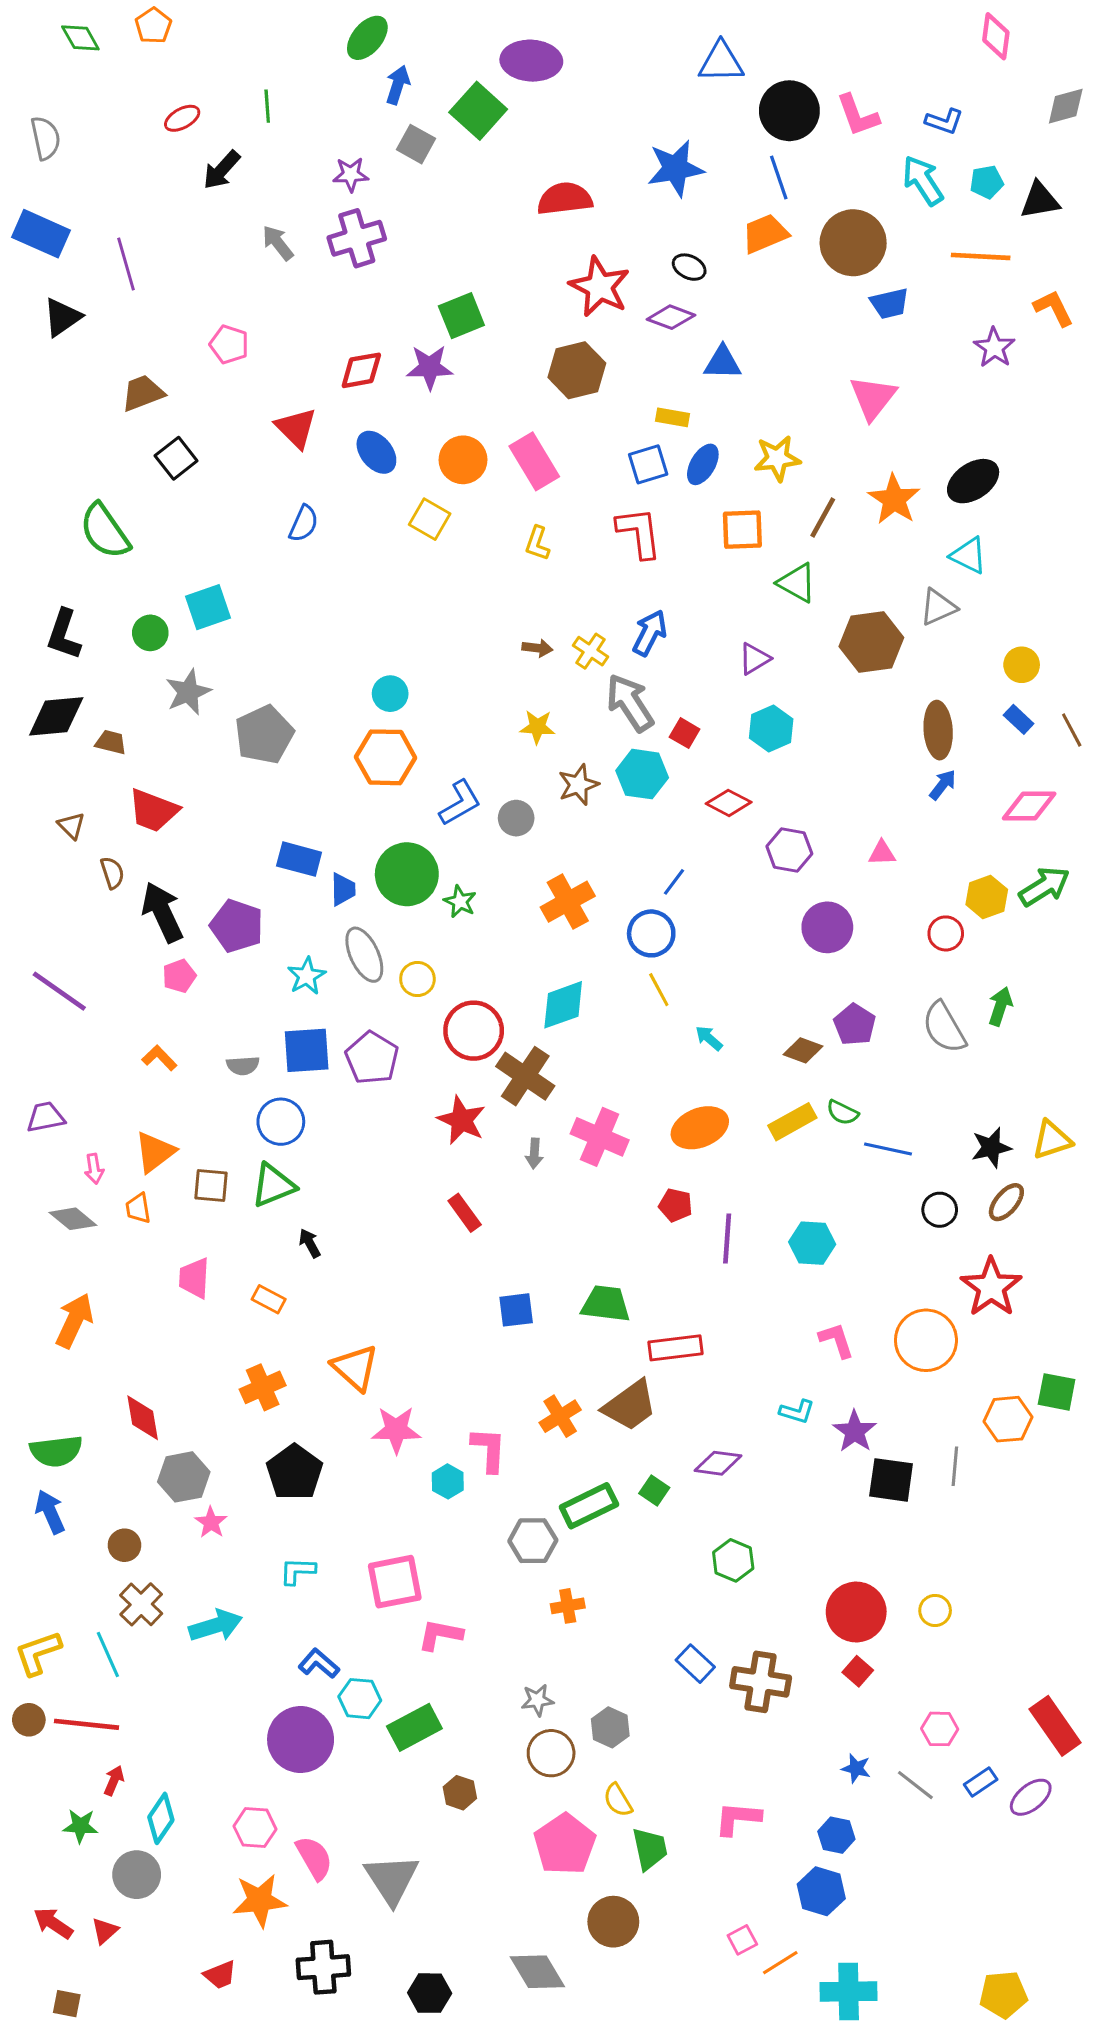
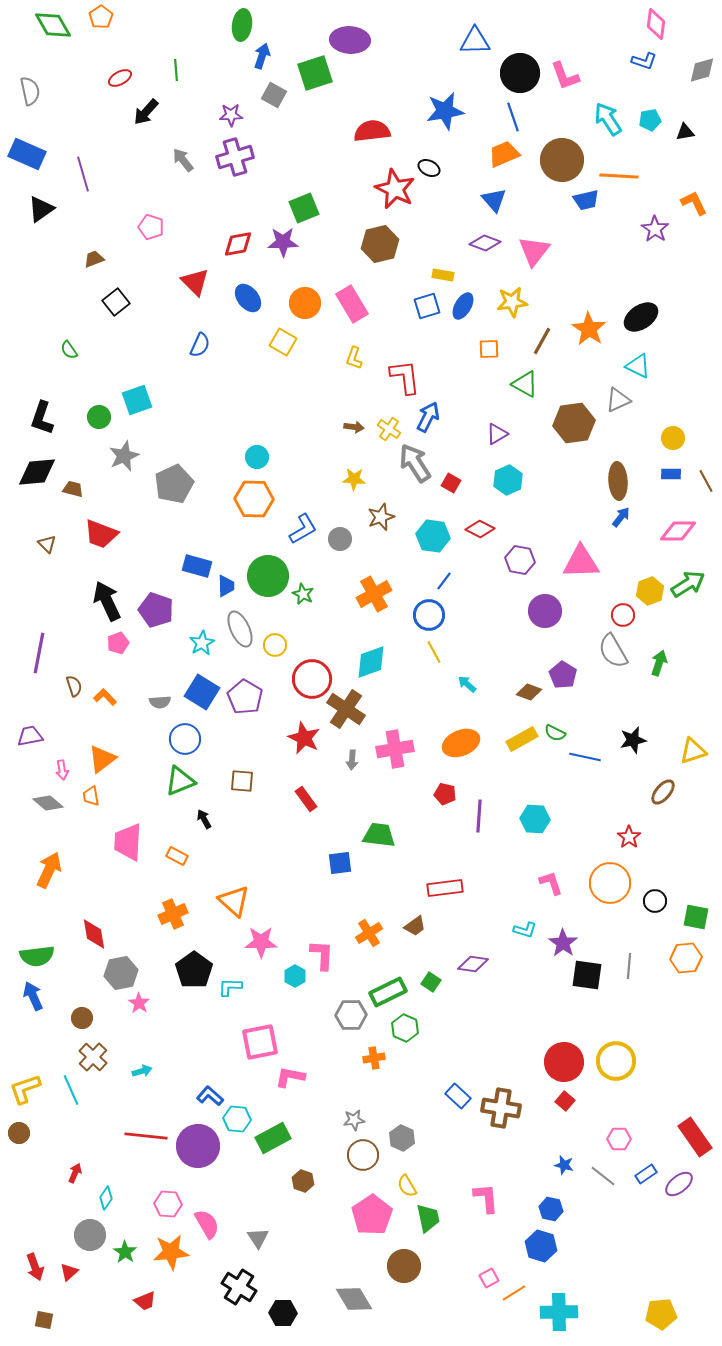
green diamond: (80, 38) -> (53, 25), size x1.4
green ellipse: (367, 38) -> (242, 25), turned -32
green square: (478, 111) -> (315, 73), turned 30
blue L-shape: (944, 121) -> (644, 61), moved
black triangle: (1040, 200) -> (685, 132), size x0.7
orange line: (981, 256) -> (619, 176), moved
black ellipse: (689, 267) -> (429, 168), moved
purple diamond: (671, 317) -> (485, 243), moved
blue triangle: (723, 363) -> (494, 200), moved, turned 48
brown trapezoid: (143, 393) -> (94, 259), size x0.7
pink triangle: (873, 398) -> (534, 251), moved
orange square: (742, 530) -> (489, 349), size x0.7
green semicircle: (105, 531) -> (69, 350), size x0.5
red L-shape: (639, 533) -> (405, 377), moved
blue rectangle: (1019, 719) -> (671, 474), turned -42
cyan hexagon: (642, 774) -> (433, 536), moved
pink triangle: (882, 853) -> (581, 562), size x2.0
brown semicircle: (112, 873) -> (74, 686), moved
purple line: (59, 991) -> (39, 653), turned 66
gray semicircle: (944, 1028) -> (613, 651), moved
blue square: (307, 1050) -> (202, 692), turned 36
pink cross: (600, 1137) -> (395, 749), turned -33
black star: (991, 1147) -> (633, 740), moved
brown square: (211, 1185) -> (242, 781), moved
black circle: (940, 1210) -> (655, 901), moved
pink trapezoid: (194, 1278) -> (128, 842), size x1.4
red star: (991, 1287) -> (629, 837), moved, size x0.6
green trapezoid: (606, 1304) -> (379, 835), moved
brown trapezoid: (630, 1406) -> (415, 926), size x0.6
orange hexagon: (1008, 1419) -> (686, 958), moved
green hexagon: (733, 1560) -> (405, 1028), moved
cyan L-shape: (298, 1571) -> (230, 987), moved
yellow circle: (935, 1610) -> (616, 1061), size x1.8
cyan arrow: (216, 1626) -> (142, 1071), size x0.6
red line: (87, 1724) -> (146, 1136), moved
cyan diamond: (161, 1818) -> (106, 1198), size x0.7
pink L-shape: (738, 1818) -> (486, 1198), turned 80
green star: (80, 1826) -> (125, 1252), moved, turned 30
gray triangle: (392, 1879) -> (258, 1238), size x0.6
red arrow: (53, 1923) -> (35, 1267), turned -144
black cross: (323, 1967) -> (239, 1287), moved, turned 36

